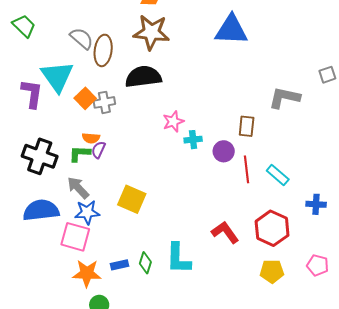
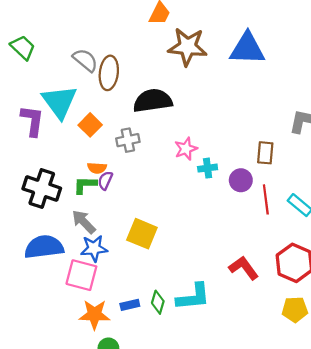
brown star: (151, 32) -> (188, 47), moved
gray cross: (104, 102) -> (128, 140), moved
cyan L-shape: (178, 258) -> (193, 297), turned -96

